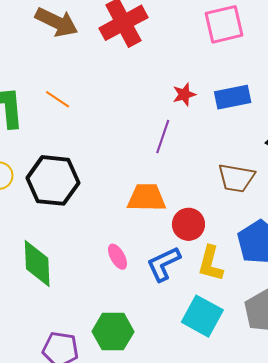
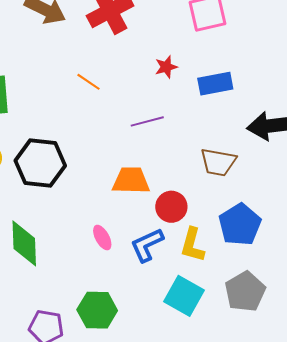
red star: (184, 94) -> (166, 67), moved
orange line: (58, 99) -> (89, 82), moved
purple line: (163, 137) -> (147, 121), turned 56

